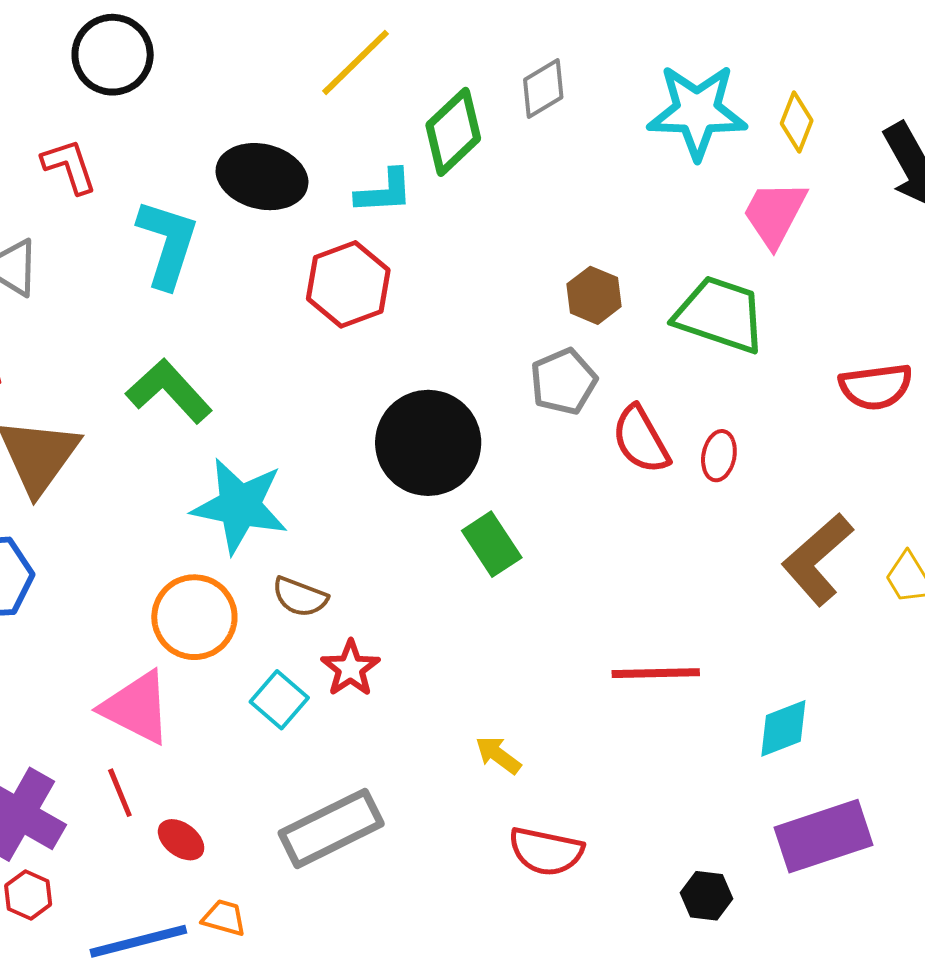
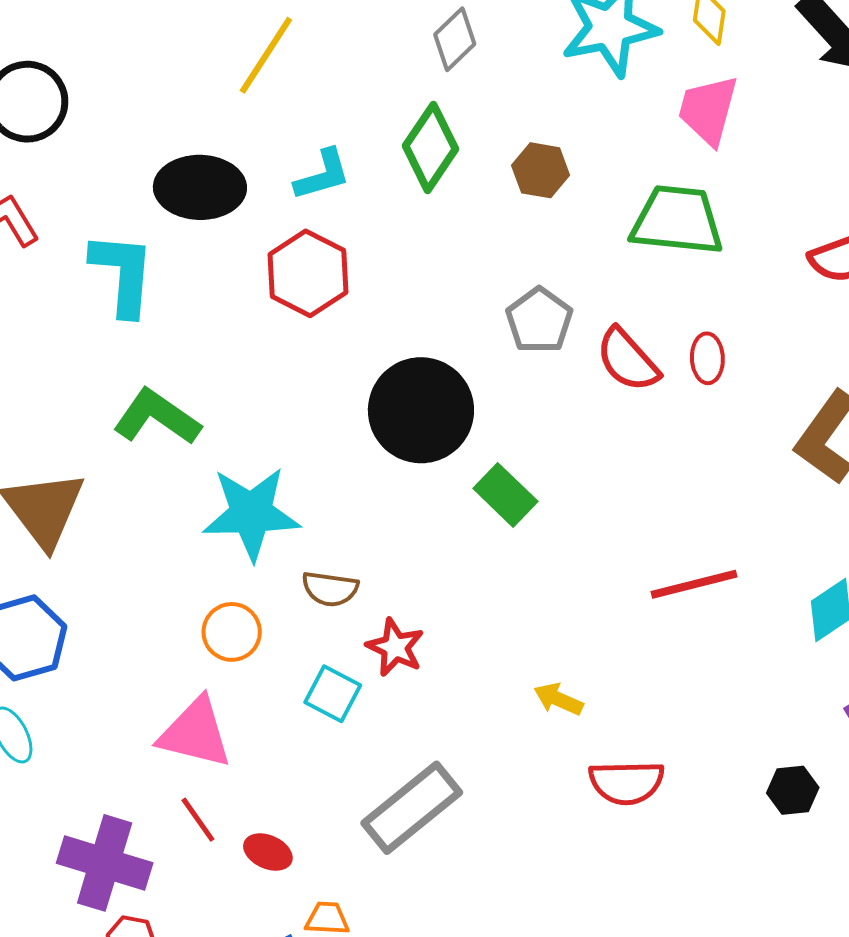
green diamond: (453, 132) -> (431, 147), moved
brown hexagon: (594, 295) -> (541, 170), moved
orange circle: (194, 617) -> (232, 632), size x0.7

